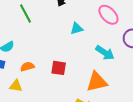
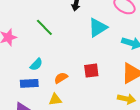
cyan triangle: (77, 28) -> (98, 28), size x1.5

